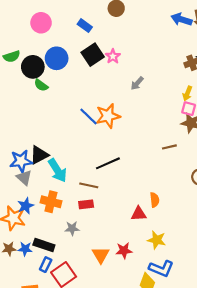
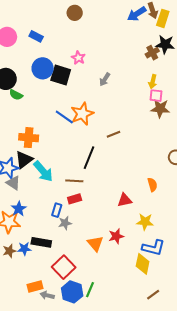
blue arrow: (181, 19) -> (137, 14), turned -42
blue rectangle: (85, 26) -> (36, 36), moved
black square: (93, 55) -> (61, 75), moved, turned -30
blue circle: (57, 58) -> (43, 68), moved
brown line: (169, 147) -> (114, 134), moved
black line: (108, 163) -> (89, 158), turned -35
orange semicircle: (155, 200) -> (152, 185), moved
orange cross: (51, 202) -> (29, 138), moved
blue rectangle: (46, 265) -> (57, 210), moved

